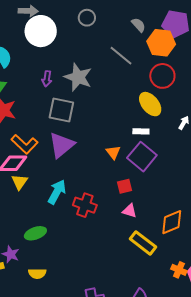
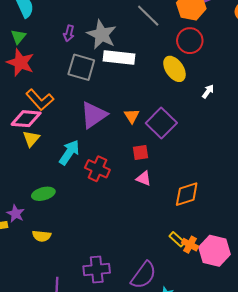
white rectangle: (141, 131) -> (119, 58), moved, size x1.8
purple triangle: (62, 145) -> (94, 115), moved
yellow rectangle: (143, 243) -> (177, 239), moved, size x0.6

